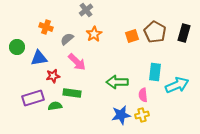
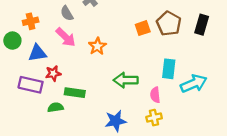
orange cross: (46, 27) -> (31, 21), moved, turned -32
orange star: (94, 34) -> (97, 46), moved
gray semicircle: (67, 39) -> (67, 13), moved, turned -80
pink arrow: (77, 62) -> (66, 37), moved
purple rectangle: (33, 98) -> (31, 85), moved, turned 30
blue star: (121, 115) -> (116, 121), moved

